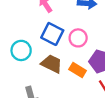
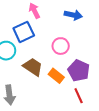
blue square: (52, 34) -> (24, 32), moved, turned 30

